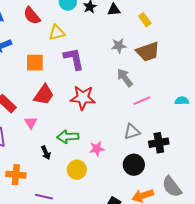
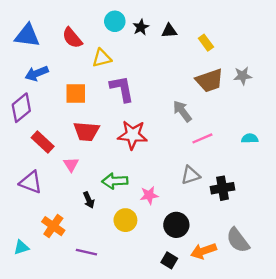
gray star: (119, 46) -> (243, 76), moved
red trapezoid: (44, 95) -> (86, 131), turned 60
black circle: (134, 165) -> (176, 225), moved
orange cross: (16, 175) -> (53, 226), turned 30

